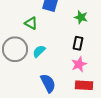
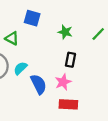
black rectangle: (78, 43) -> (70, 60), moved
blue semicircle: (48, 83) -> (39, 84), moved

